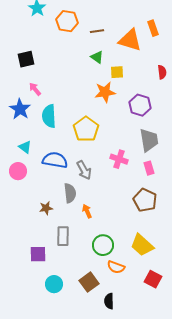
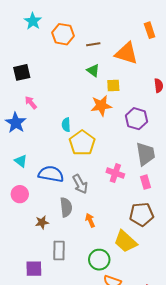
orange rectangle: (153, 28) -> (150, 30), moved
cyan semicircle: (49, 116) -> (66, 125), moved, size x0.6
pink circle: (18, 171) -> (20, 194), moved
brown pentagon: (145, 200) -> (141, 214), turned -30
orange arrow: (87, 211) -> (90, 220), moved
yellow trapezoid: (142, 245) -> (125, 241), moved

